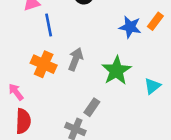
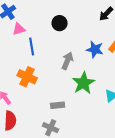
gray arrow: (76, 59) -> (67, 61), moved
gray rectangle: (92, 107) -> (58, 105), moved, turned 48

